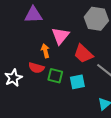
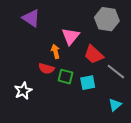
purple triangle: (33, 15) -> (31, 18), moved, turned 36
white star: (13, 78) -> (23, 91), moved

